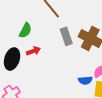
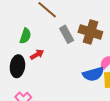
blue semicircle: (85, 80) -> (93, 74), size x1.5

